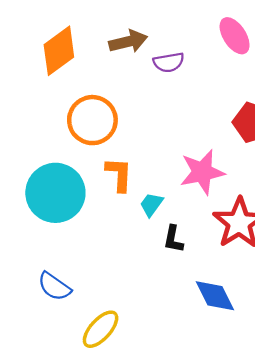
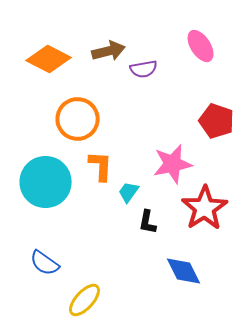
orange diamond: (59, 51) -> (49, 59), turned 63

